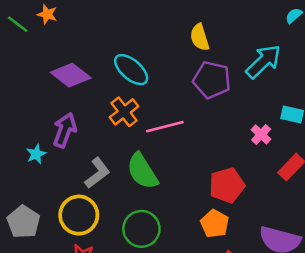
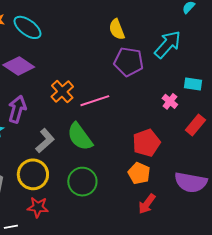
cyan ellipse: (131, 70) -> (27, 27), moved

